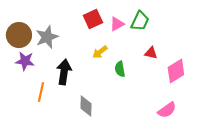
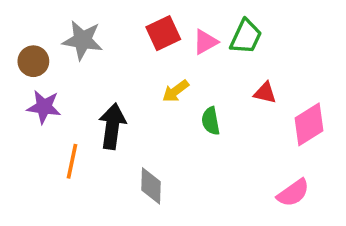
brown circle: (19, 35) -> (33, 61), size x0.7
gray star: (47, 37) -> (83, 40), moved, turned 30

